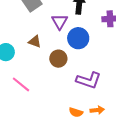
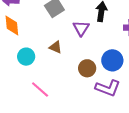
blue circle: (78, 38) -> (112, 60), moved
brown circle: (58, 59) -> (87, 68), moved

